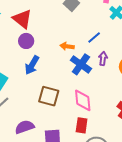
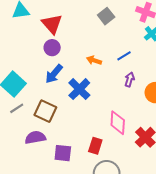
blue cross: (81, 64) -> (79, 89), moved
brown square: (49, 96) -> (45, 111), moved
pink diamond: (83, 100) -> (118, 123), moved

